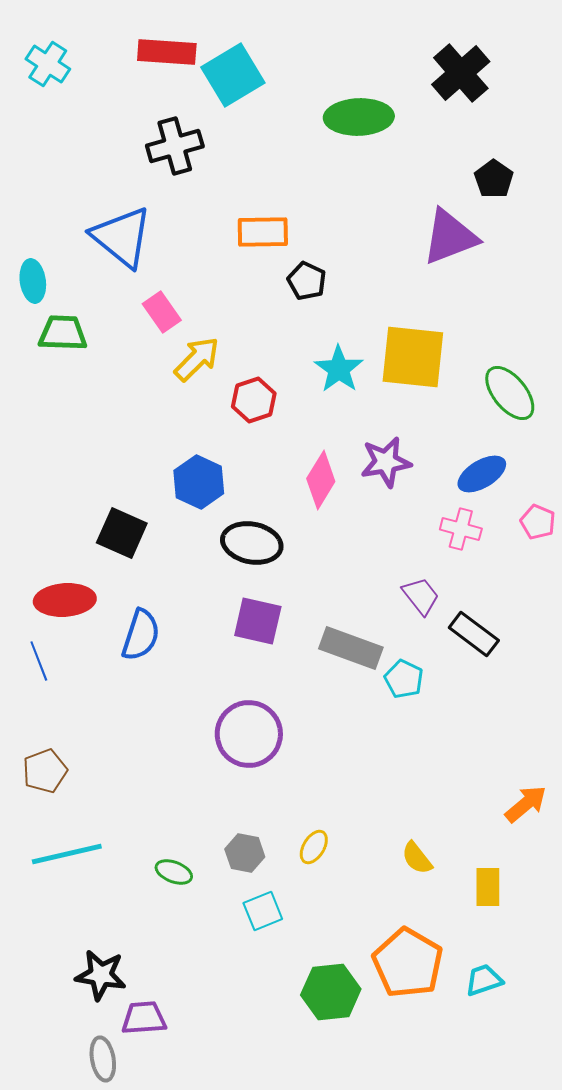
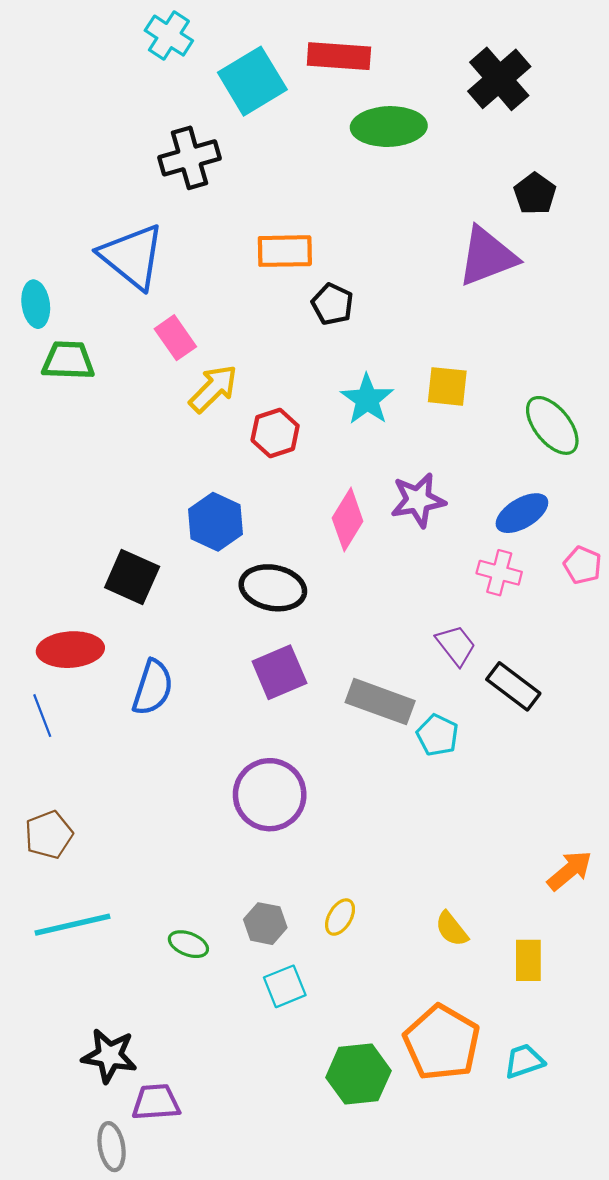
red rectangle: (167, 52) -> (339, 56), moved
cyan cross: (48, 64) -> (169, 36), moved
yellow square: (413, 357) -> (447, 386), size x0.6
purple square: (258, 621) -> (279, 672), turned -36

